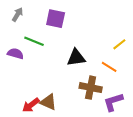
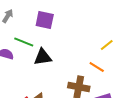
black triangle: (76, 58) -> (43, 57), moved

